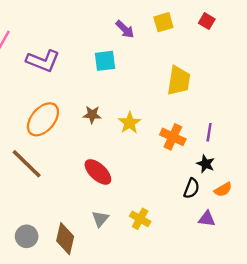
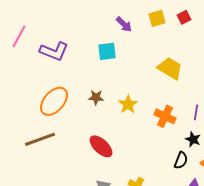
red square: (207, 21) -> (184, 17), moved, turned 32
yellow trapezoid: (179, 81) -> (170, 68), turned -68
brown line: (27, 164) -> (40, 139), turned -64

